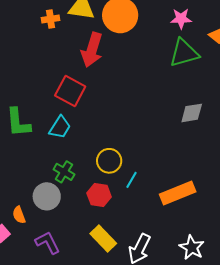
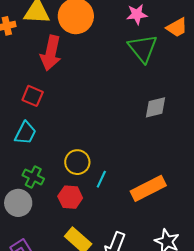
green triangle: (184, 53) -> (143, 48), turned -48
red square: (70, 91) -> (33, 96), size x0.7

